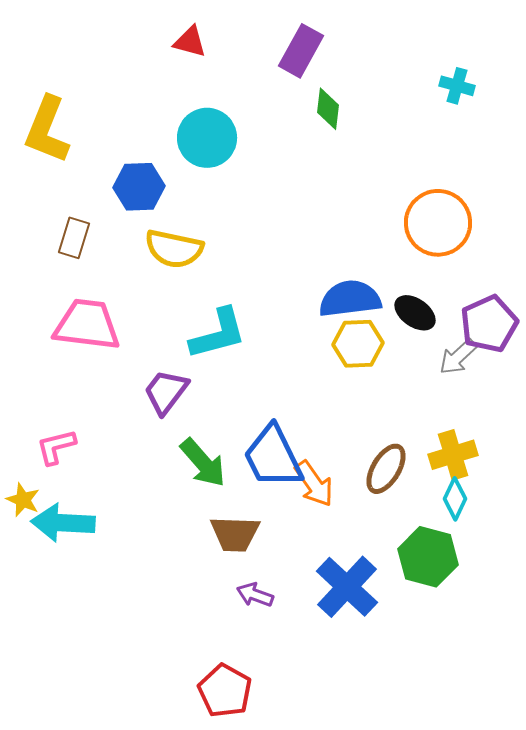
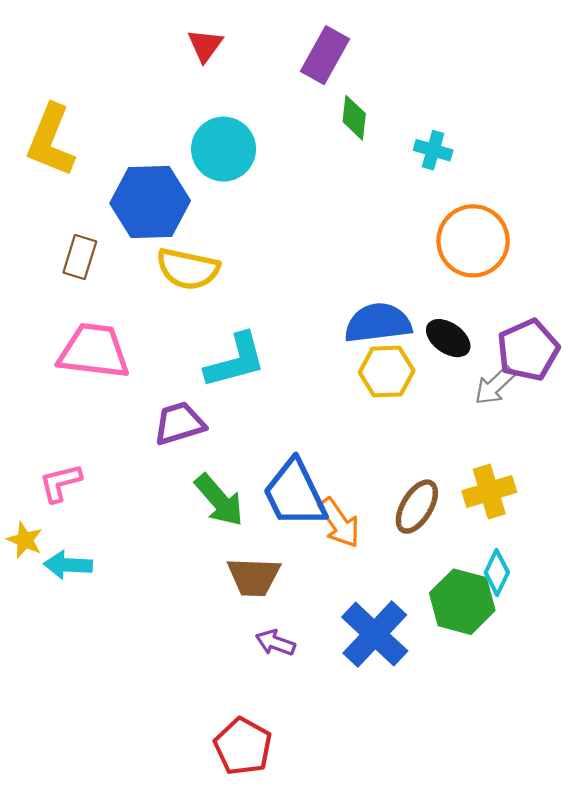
red triangle: (190, 42) -> (205, 45), turned 51
cyan cross: (457, 86) -> (433, 150), moved
blue hexagon: (139, 187) -> (150, 202), size x1.4
purple trapezoid: (166, 392) -> (179, 423), turned 36
cyan diamond: (455, 499) -> (497, 573), moved
cyan arrow: (63, 523) -> (68, 565), size x0.7

